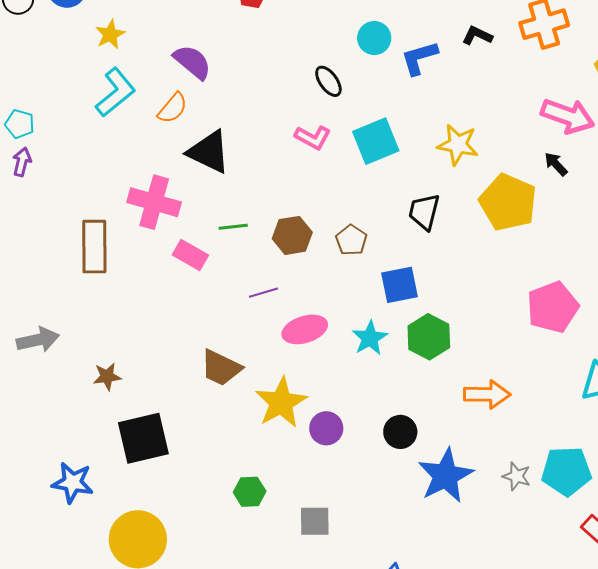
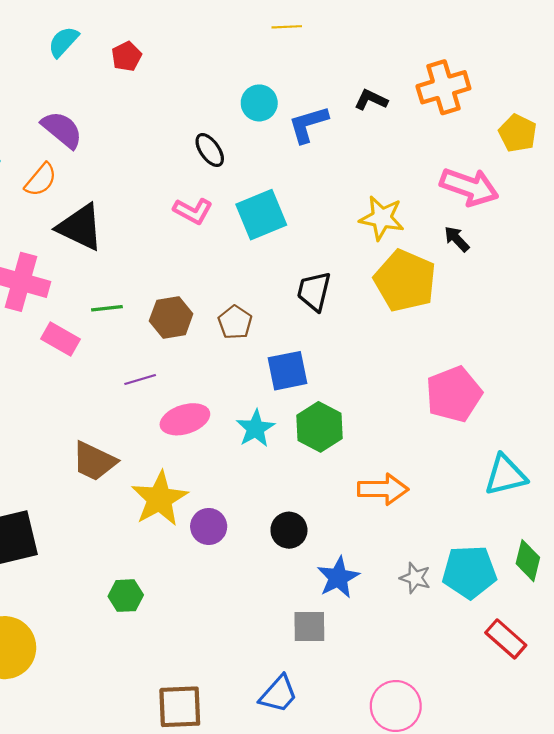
yellow star: (458, 145) -> (382, 218), moved
blue star: (446, 476) -> (338, 577), size x0.7
gray square: (315, 521) -> (309, 627), moved

